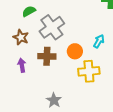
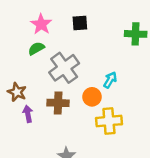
brown star: (21, 37) -> (17, 92), moved
cyan arrow: (99, 41) -> (110, 80), moved

